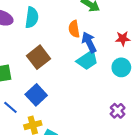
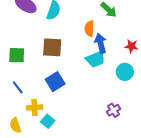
brown square: (39, 57) -> (52, 47), turned 30
blue square: (36, 95) -> (55, 82), moved

